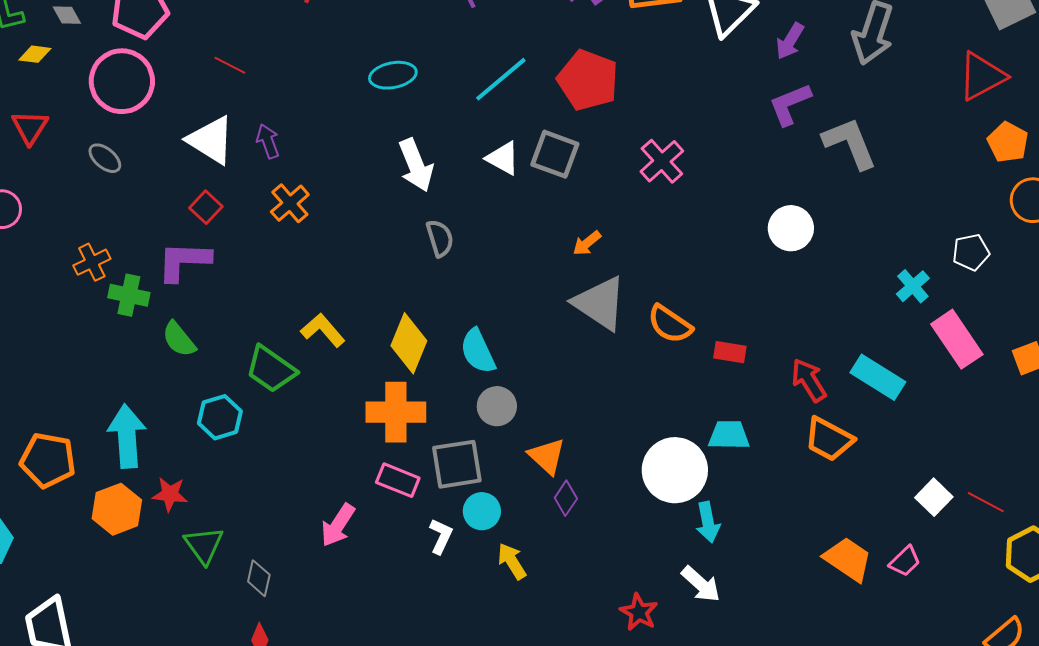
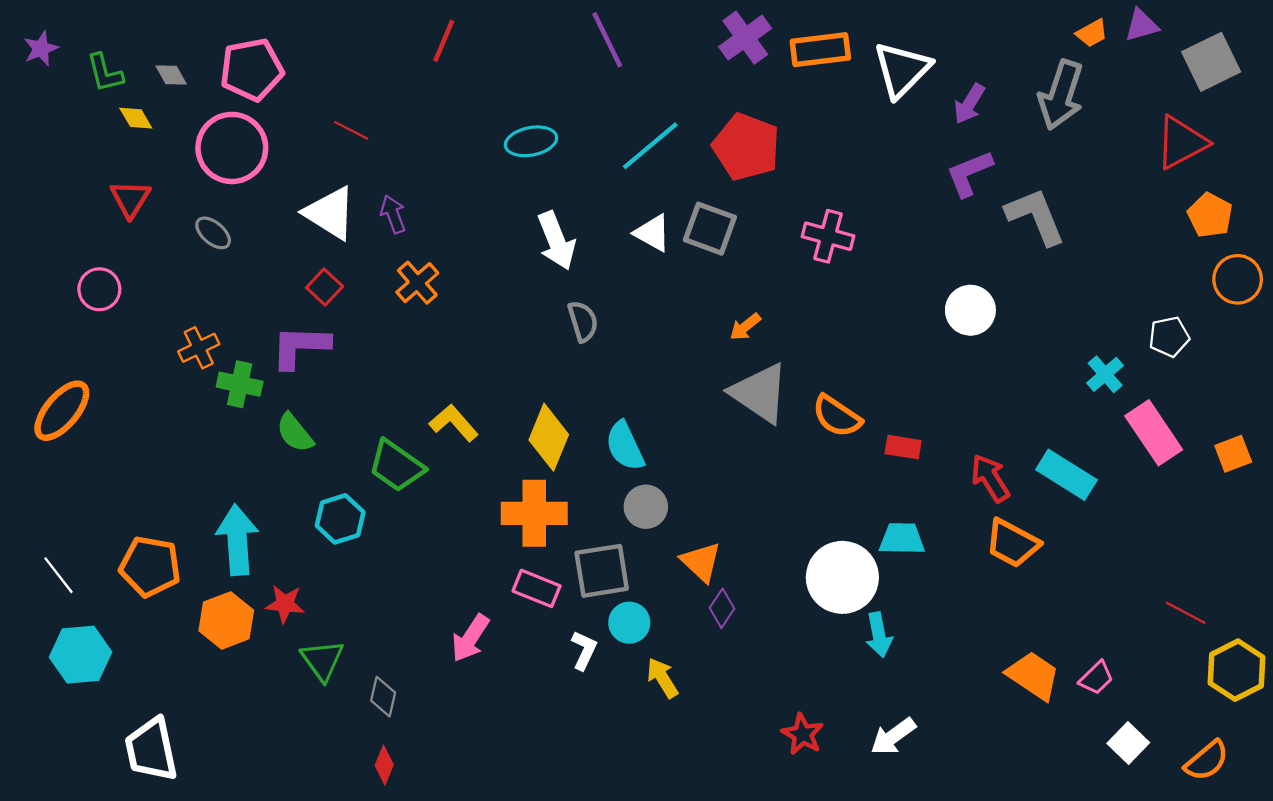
yellow diamond: (35, 54) -> (136, 118), turned 52
pink cross: (662, 161) -> (828, 236), turned -33
white square: (934, 497) -> (1128, 743), moved
white arrow: (701, 584) -> (893, 736), moved, turned 102

